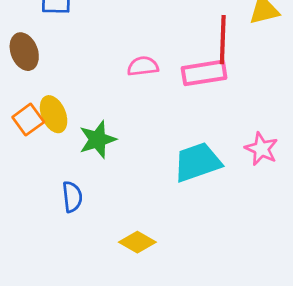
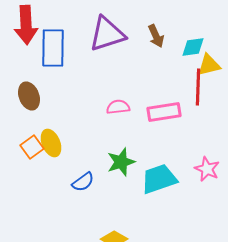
red line: (223, 40) -> (198, 87), moved
green star: (97, 140) -> (121, 162), moved
blue semicircle: (72, 197) -> (83, 182), moved, turned 60

